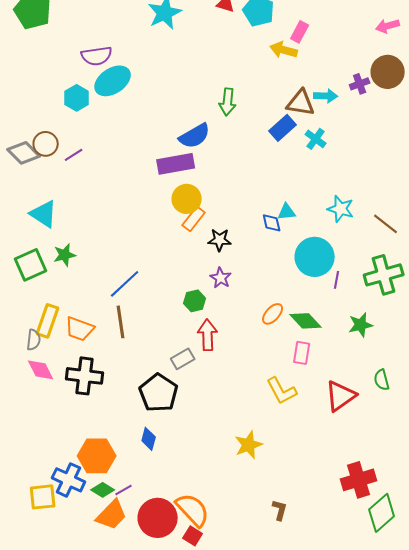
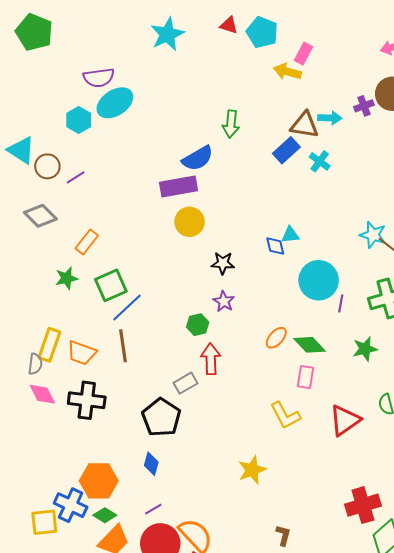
gray diamond: (24, 153) -> (40, 216), moved
cyan star: (341, 209) -> (373, 235), moved
cyan triangle: (44, 214) -> (21, 150), moved
orange rectangle: (194, 219) -> (87, 242), moved
green square: (31, 265) -> (111, 285), moved
purple line: (124, 490) -> (153, 509), moved

